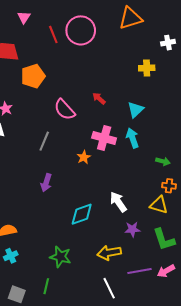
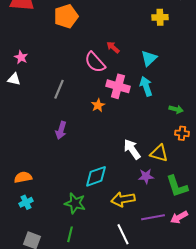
orange pentagon: (33, 76) -> (66, 16), moved
pink semicircle: (64, 110) -> (95, 62), moved
yellow triangle: (159, 205) -> (159, 153), moved
cyan diamond: (82, 214) -> (96, 176), moved
green line: (46, 286) -> (70, 234), moved

